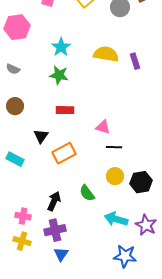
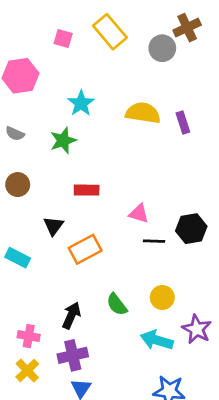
green star: (59, 75) -> (63, 140), moved, turned -30
yellow circle: (115, 176) -> (162, 297), moved
black hexagon: (141, 182) -> (191, 229), moved
purple star: (146, 225) -> (197, 329), moved
yellow cross: (22, 241) -> (27, 370), turned 30

